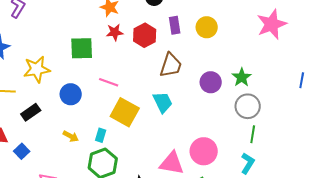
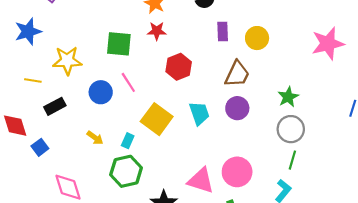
red hexagon: (145, 35) -> (179, 67), moved
brown trapezoid: (171, 65) -> (237, 74), moved
pink line: (109, 82) -> (128, 82), moved, turned 30
purple circle: (211, 82) -> (237, 108), moved

